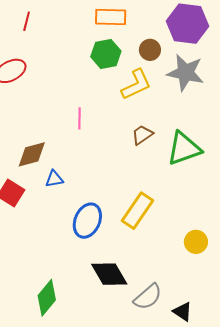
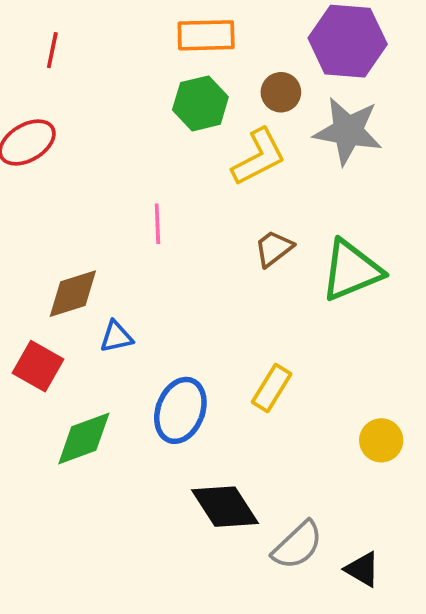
yellow rectangle: (138, 211) -> (272, 388), size x0.7
green diamond: (47, 298) -> (84, 438), moved, turned 33

